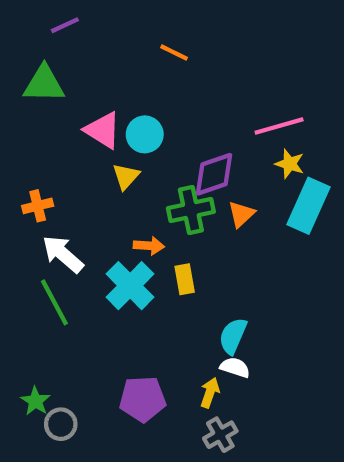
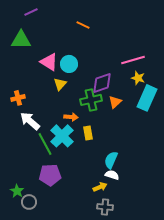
green line: (54, 302) -> (45, 144), moved
yellow arrow: (210, 393) -> (100, 187), turned 48
purple pentagon: (143, 399) -> (50, 175), moved
gray cross: (220, 435) -> (105, 207), turned 35

